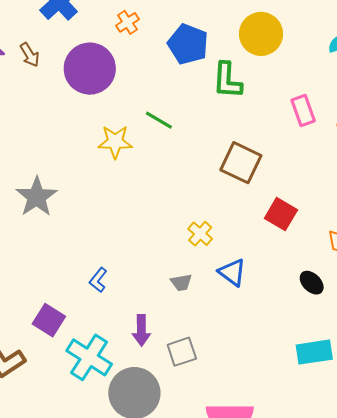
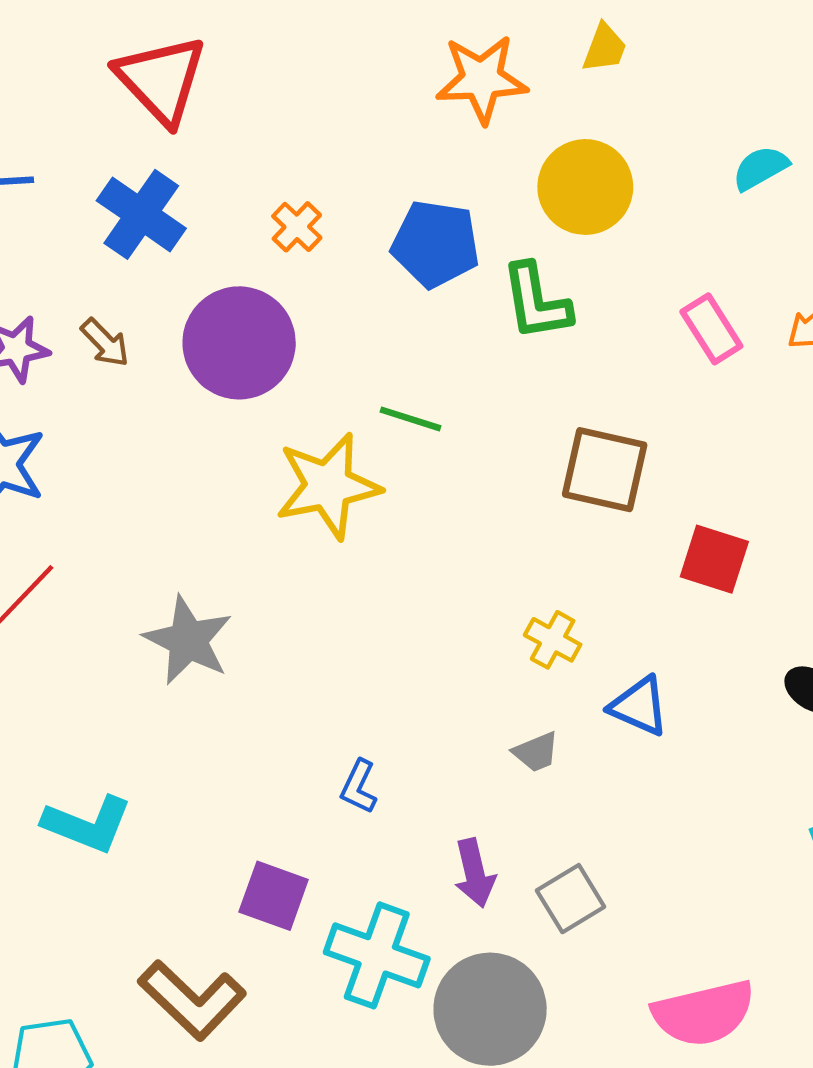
yellow star: (115, 142) -> (328, 486), size x1.4

